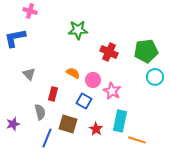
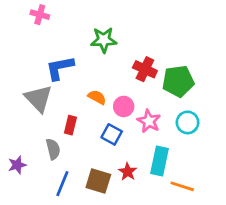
blue L-shape: (15, 38) -> (60, 68), moved
green pentagon: (146, 51) -> (178, 81), moved
gray triangle: (29, 74) -> (38, 98), size x1.6
cyan circle: (155, 77) -> (188, 122), moved
brown square: (68, 124) -> (98, 181), moved

